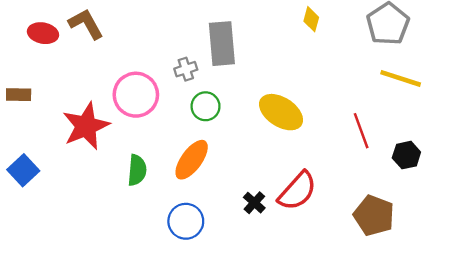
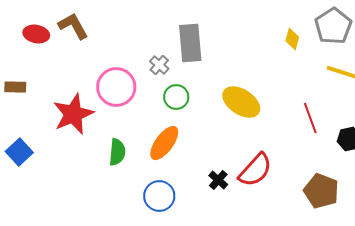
yellow diamond: (311, 19) -> (292, 39), moved
gray cross: (186, 69) -> (159, 65), turned -30

